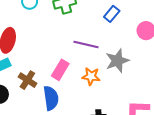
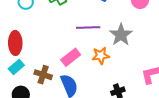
pink rectangle: (60, 70) -> (71, 57), turned 36

